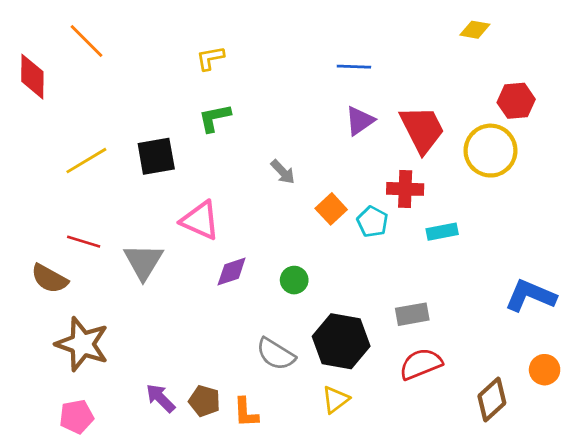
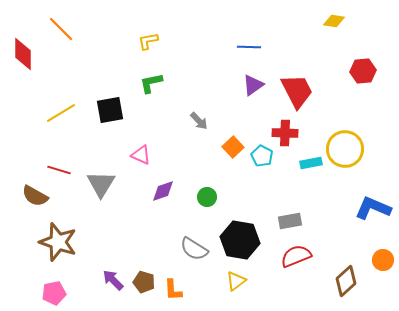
yellow circle: (490, 151) -> (345, 149), moved
pink triangle: (200, 220) -> (141, 155), size x0.7

